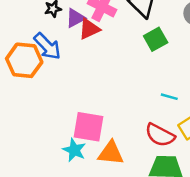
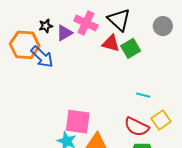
red triangle: (89, 29) -> (111, 43), moved, turned 42
orange hexagon: (24, 60) -> (25, 45), moved

